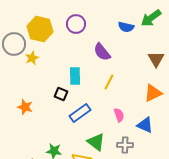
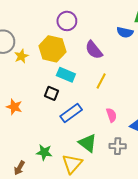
blue semicircle: (126, 27) -> (125, 32), moved
yellow hexagon: (40, 29) -> (52, 49), moved
cyan rectangle: (75, 76) -> (66, 75), turned -66

